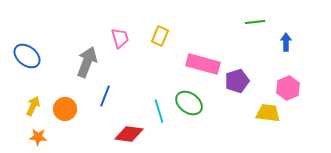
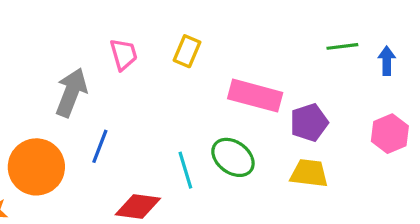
green line: (255, 22) -> (342, 46), moved
orange circle: (65, 109) -> (36, 167), size x1.5
yellow trapezoid: (268, 113) -> (309, 173), moved

